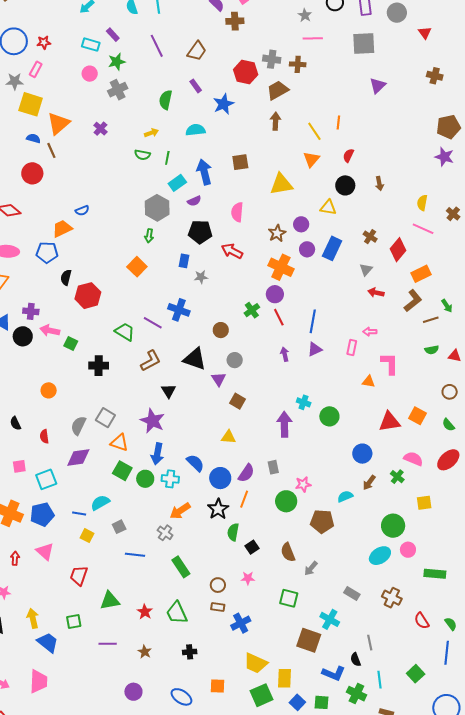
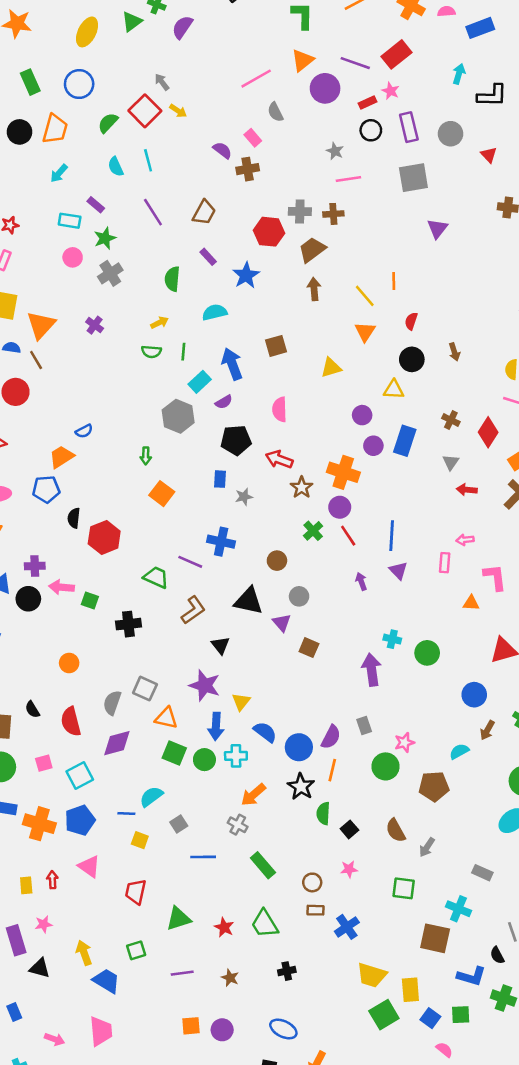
yellow triangle: (281, 184) -> (331, 368), size x0.7
brown star: (277, 233) -> (302, 487), moved
green arrow: (149, 236) -> (146, 456), moved
purple triangle: (315, 349) -> (398, 571), turned -42
red semicircle: (44, 436) -> (71, 722), size x1.6
yellow triangle: (228, 437) -> (241, 702), moved, turned -49
orange square: (218, 686) -> (191, 1026), moved

